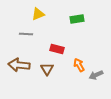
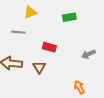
orange arrow: (79, 65) -> (79, 87), moved
gray arrow: (96, 75) -> (88, 54), moved

